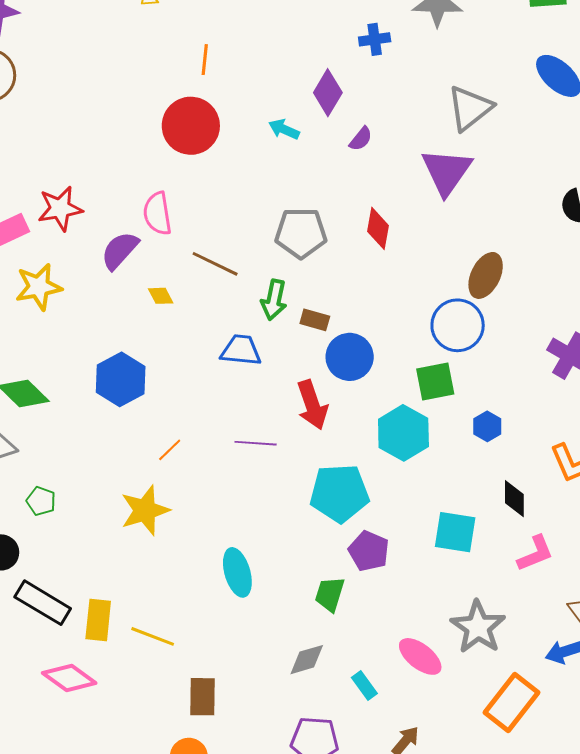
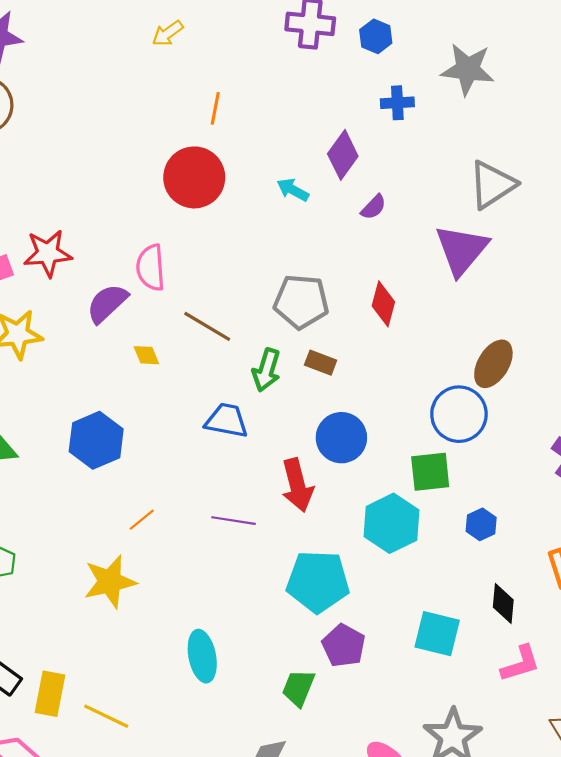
brown rectangle: (315, 320) -> (321, 363), moved

